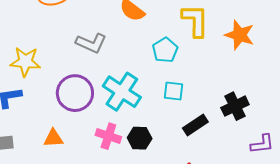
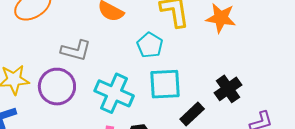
cyan square: (174, 91) -> (165, 84), size x1.6
purple circle: (75, 93) -> (57, 87), moved

